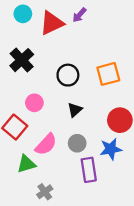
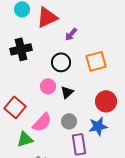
purple arrow: (79, 15) -> (71, 34), moved
black cross: (22, 60) -> (21, 49), turned 30
pink circle: (34, 103) -> (48, 86), moved

